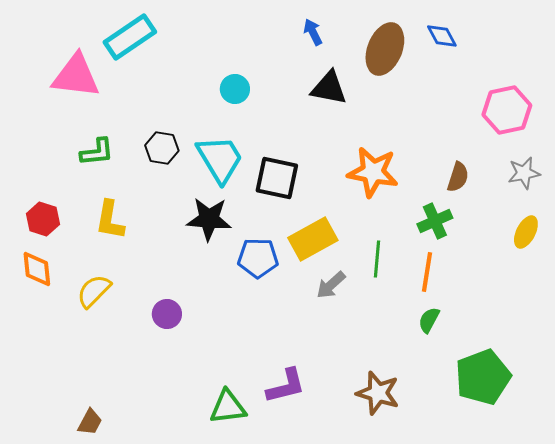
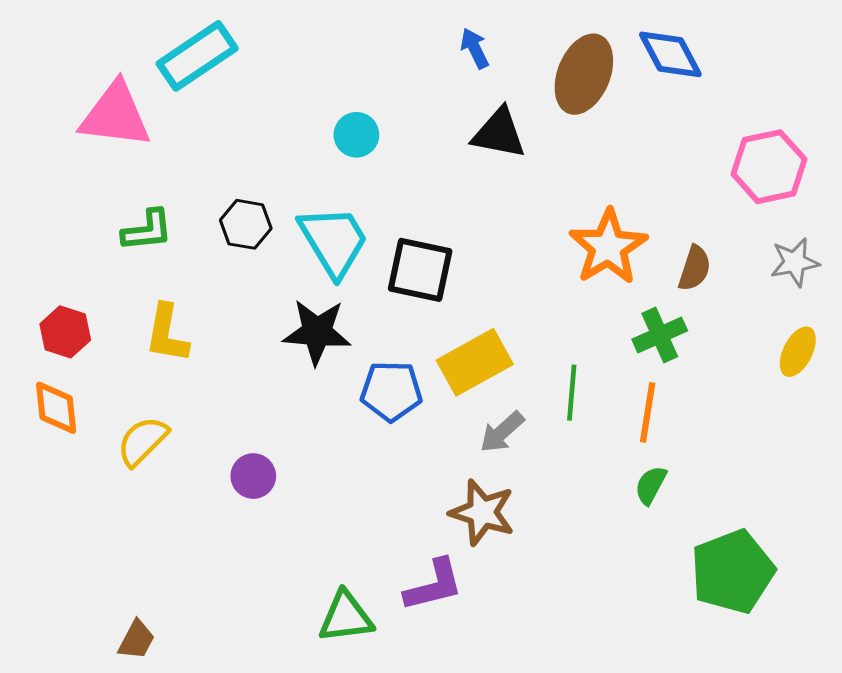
blue diamond: (442, 36) -> (670, 54), size x1.4
orange star: (373, 172) -> (608, 247), moved, turned 30
brown star: (378, 393) -> (482, 512), moved

